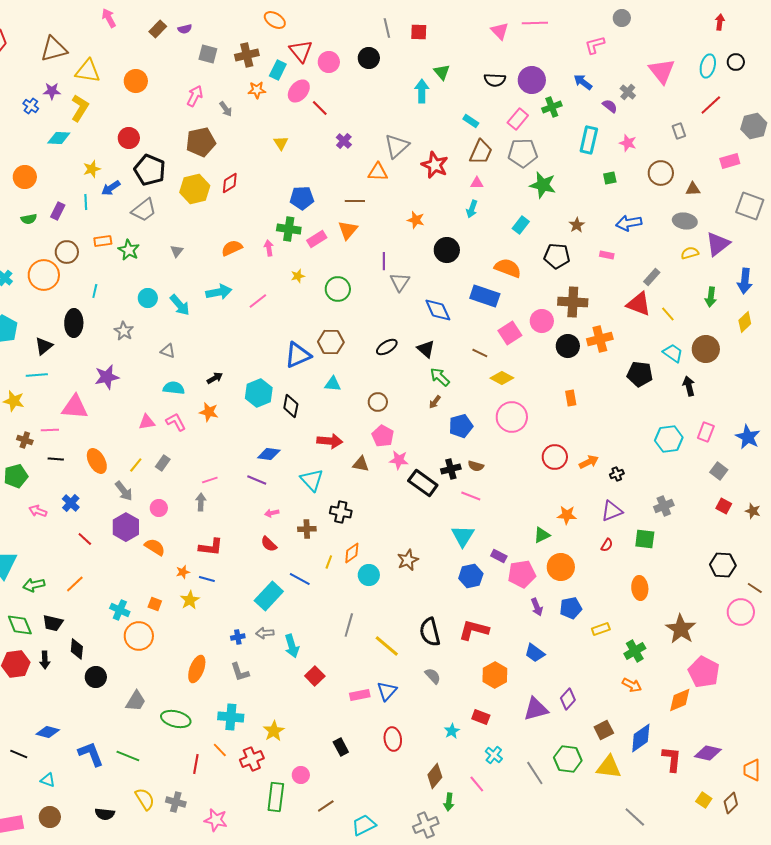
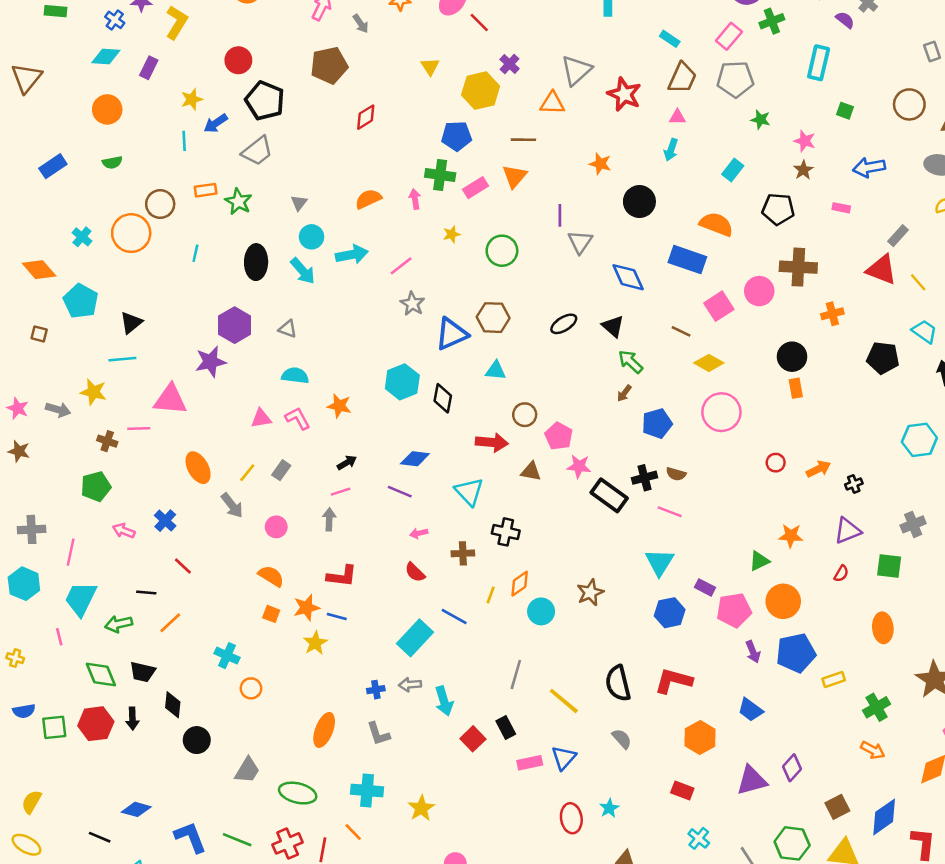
cyan diamond: (59, 138) -> (106, 56), moved
pink star: (628, 143) -> (805, 141), moved
green square: (610, 178) -> (845, 111), turned 32
green star: (543, 185) -> (761, 120), size x0.6
yellow hexagon: (195, 189) -> (481, 91), moved
purple rectangle: (58, 211) -> (149, 68), moved
cyan circle: (148, 298) -> (312, 237), moved
black ellipse: (74, 323) -> (256, 262), moved
gray star: (124, 331) -> (412, 304), moved
orange cross: (600, 339) -> (832, 314), size x0.7
black circle: (568, 346) -> (792, 357), moved
black arrow: (215, 378) -> (347, 463), moved
brown circle: (378, 402) -> (525, 415), moved
red circle: (555, 457) -> (776, 463), size x0.6
black line: (56, 459) -> (146, 592), moved
purple hexagon: (126, 527) -> (235, 325), moved
orange star: (183, 572) -> (306, 608), size x1.5
orange square: (155, 604) -> (271, 614), moved
blue pentagon: (571, 608) -> (796, 653), size x1.4
orange circle: (139, 636) -> (251, 688), size x0.6
cyan star: (452, 731) -> (609, 808), moved
black rectangle: (341, 747) -> (506, 727), moved
red cross: (252, 759) -> (288, 843), moved

